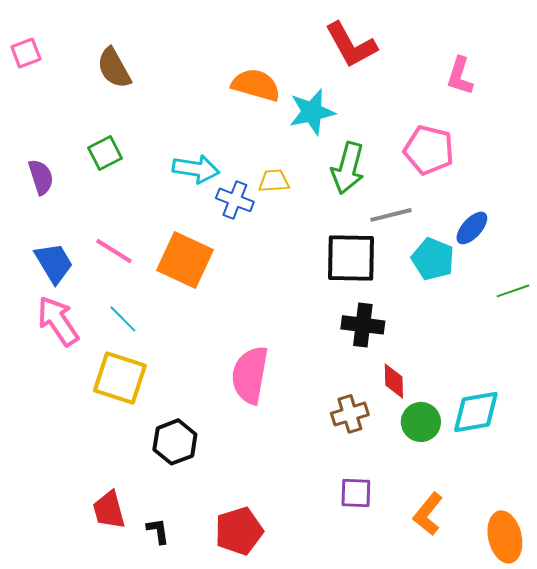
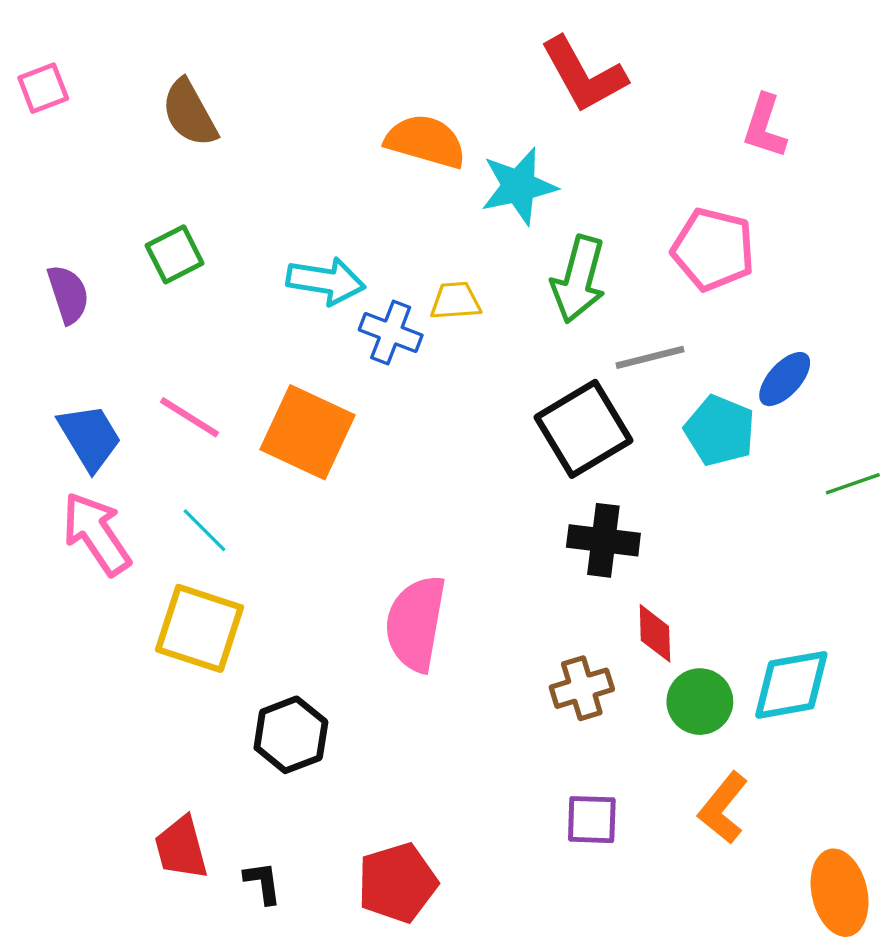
black square: (351, 258) -> (583, 429), turned -32
orange L-shape: (428, 514) -> (723, 808), moved

